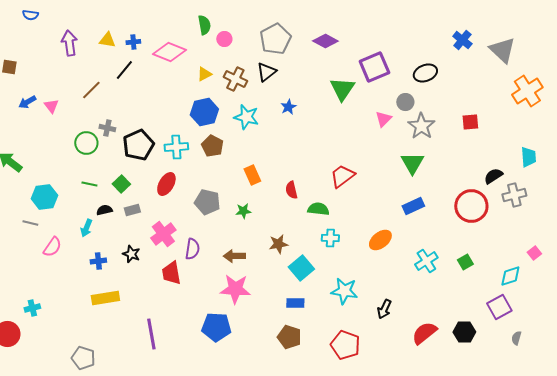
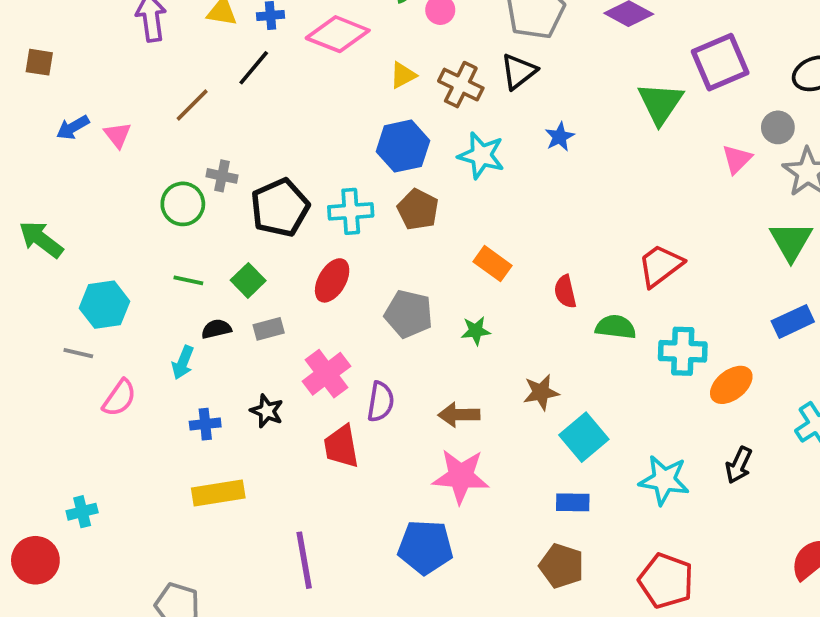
orange rectangle: (252, 175) -> (492, 264), turned -30
cyan cross: (330, 238) -> (683, 351), moved, size x1.4
black arrow: (384, 309) -> (739, 465), moved

